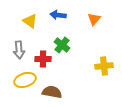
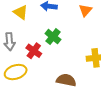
red cross: (43, 59) -> (34, 51), turned 35
brown semicircle: (52, 92) -> (66, 80), moved

